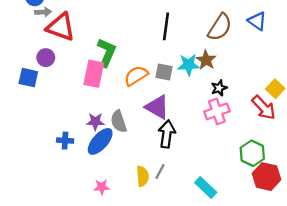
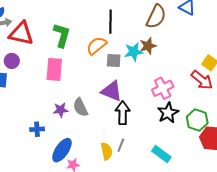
green L-shape: (107, 53) -> (62, 35), moved
brown star: (206, 60) -> (148, 46), turned 30
orange semicircle: (136, 76) -> (96, 46), moved
black star: (219, 88) -> (168, 113), moved, size x1.5
blue ellipse: (100, 141) -> (62, 150), moved

